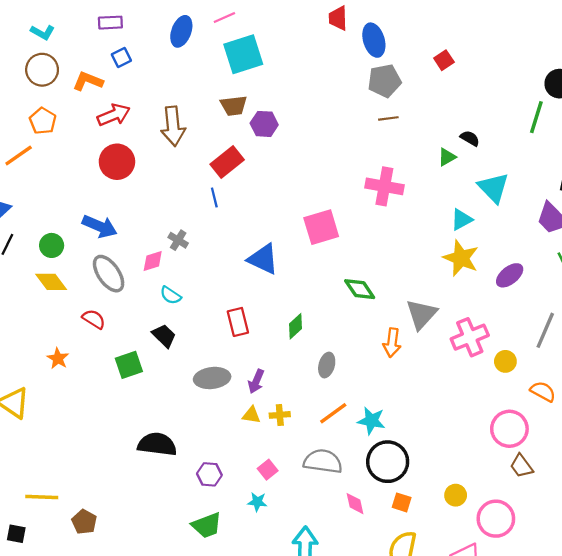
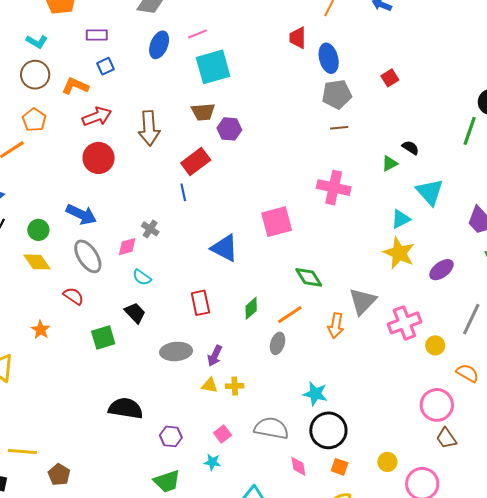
orange line: (333, 413) -> (290, 315), moved

